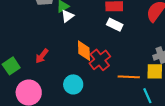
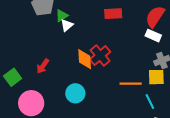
white rectangle: (115, 25) -> (153, 36), moved
red cross: (100, 60) -> (100, 56), moved

